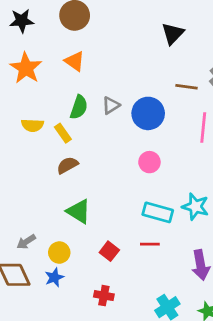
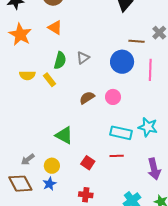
blue circle: (148, 113) -> (122, 62), moved
brown semicircle: (67, 165) -> (87, 98), moved

